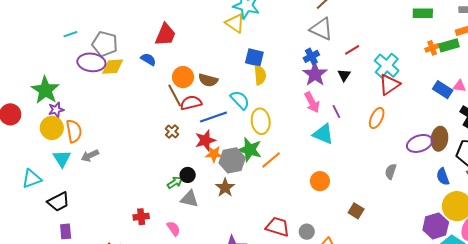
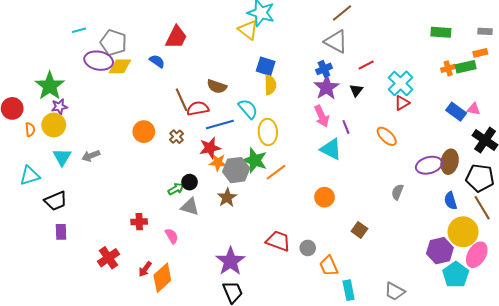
orange circle: (183, 77) -> (144, 132), moved
red triangle: (389, 85) -> (402, 103), size x0.7
orange ellipse: (377, 118) -> (387, 136), turned -75
orange semicircle: (74, 131) -> (30, 129), moved, size x0.6

